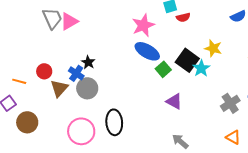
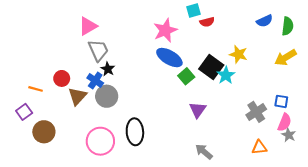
gray trapezoid: (52, 18) -> (98, 50), moved
purple triangle: (174, 101) -> (198, 110), turned 36
orange triangle: (233, 137) -> (259, 147), turned -35

